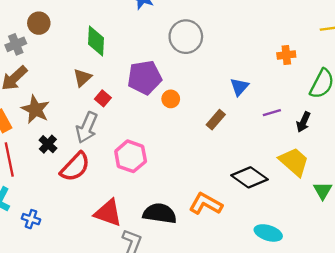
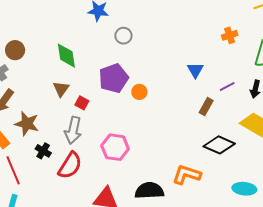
gray circle: (186, 37) -> (123, 36), moved, size x0.6
brown rectangle: (216, 120) -> (206, 107), moved

